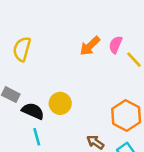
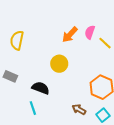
yellow circle: (60, 103) -> (59, 64), moved
black semicircle: (33, 111) -> (41, 88), moved

